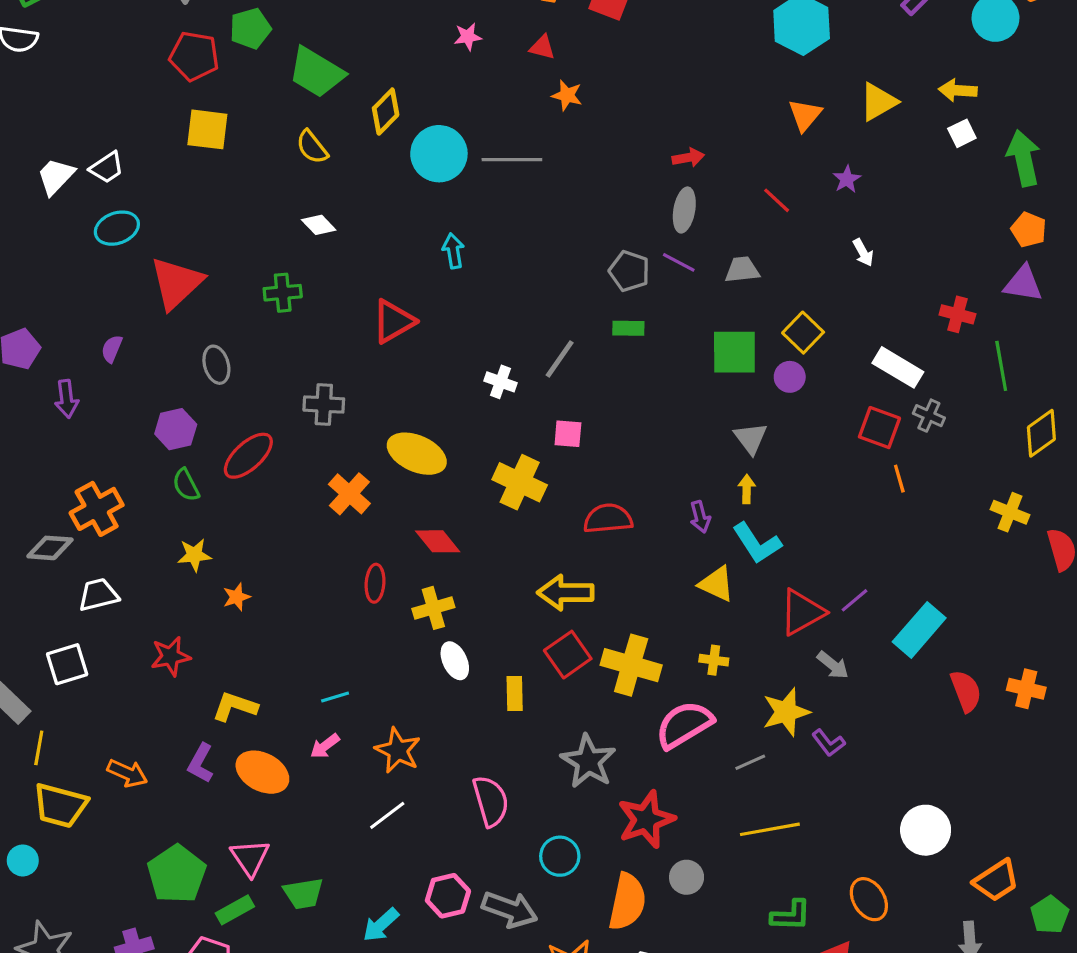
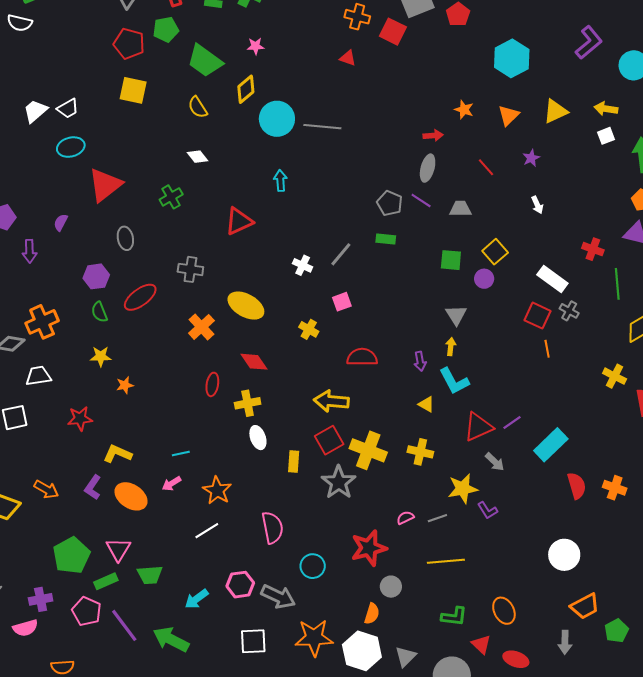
pink star: (468, 37) -> (256, 46), moved
orange star: (567, 95) -> (464, 110), moved
green cross: (283, 293) -> (171, 197), turned -30
green square: (734, 352) -> (451, 260), size x0.7
pink square: (568, 434) -> (342, 302), turned -30
yellow cross: (520, 482) -> (309, 329), size x0.6
yellow triangle: (717, 584) -> (426, 404), size x0.7
yellow cross: (714, 660) -> (420, 452), size x1.4
pink semicircle: (684, 725) -> (405, 518), moved, size x0.5
gray star: (588, 761) -> (339, 482), moved
white circle: (926, 830) -> (564, 555), moved
orange semicircle: (627, 902) -> (372, 614), moved, size x0.6

